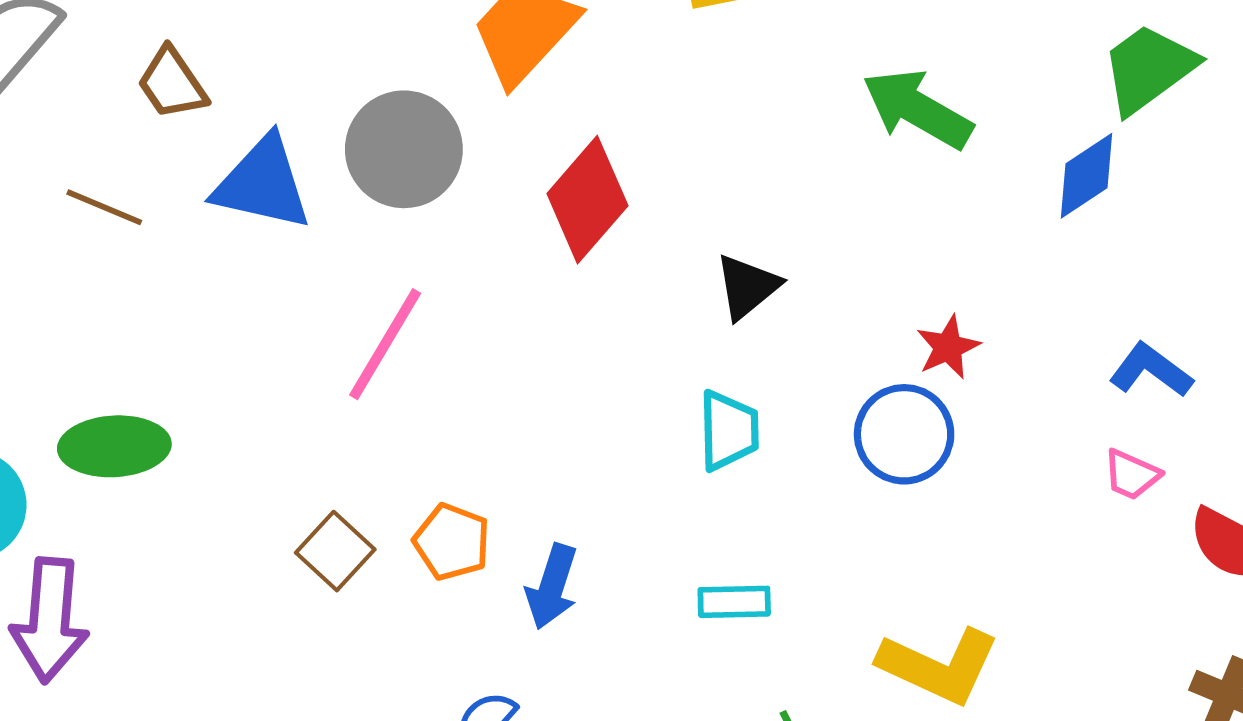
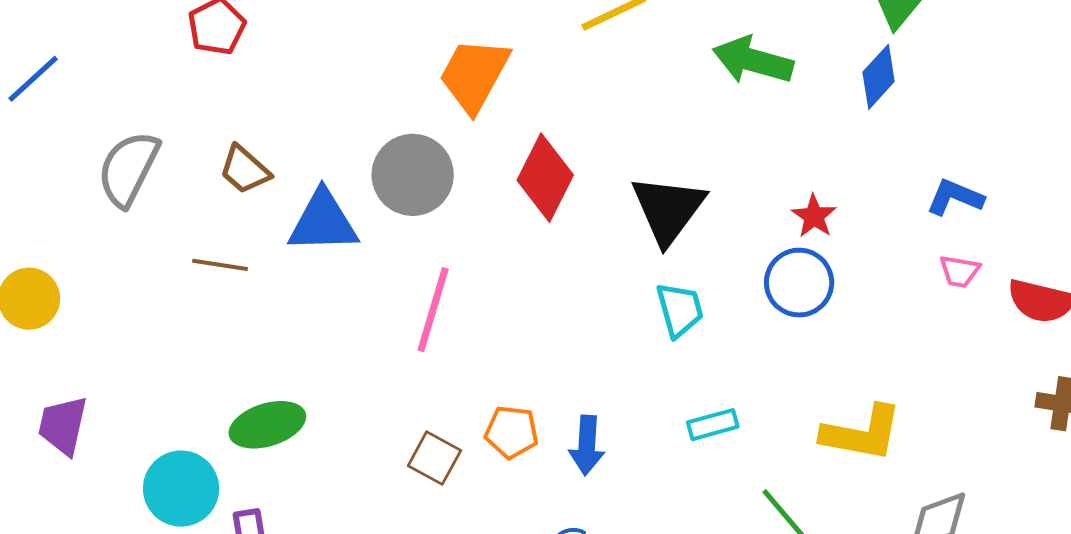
black triangle: (747, 287) -> (668, 209), size x1.6

